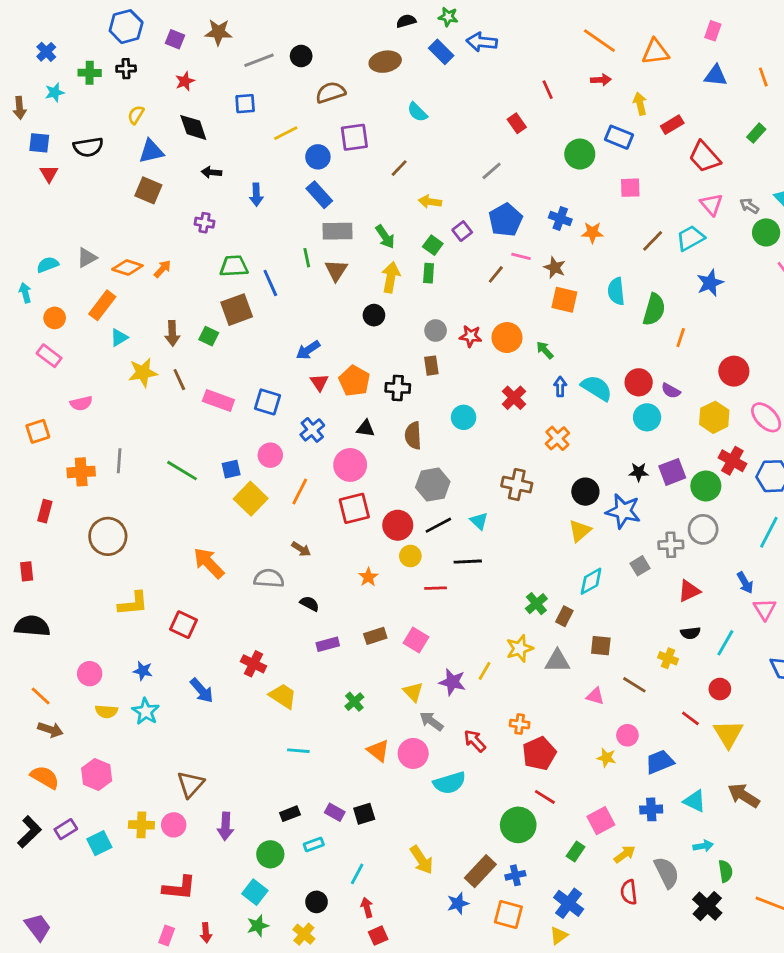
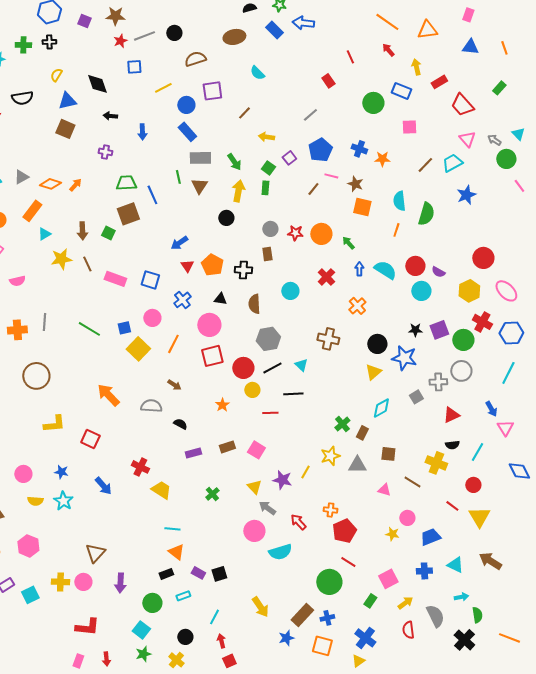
red arrow: (601, 80) -> (388, 50), turned -128
red star: (185, 81) -> (120, 41), moved
orange line: (681, 338) -> (396, 230), moved
yellow cross: (668, 658) -> (436, 463), size x1.5
orange triangle: (378, 751) -> (176, 552), moved

